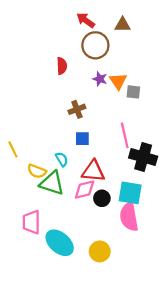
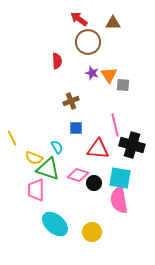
red triangle: (93, 171) -> (98, 149), moved
pink diamond: (85, 190) -> (78, 175), turned 30
pink trapezoid: (31, 222) -> (36, 190), moved

